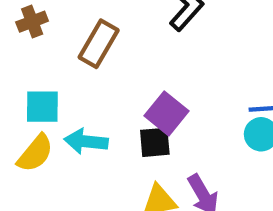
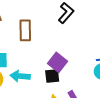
brown rectangle: (99, 44) -> (25, 30), turned -30

